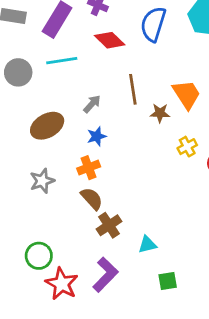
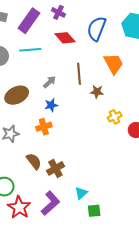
orange trapezoid: (187, 94) -> (114, 64), moved
brown semicircle: (92, 199) -> (34, 161), moved
cyan triangle: (147, 245) -> (81, 193), moved, turned -32

